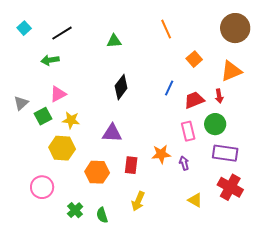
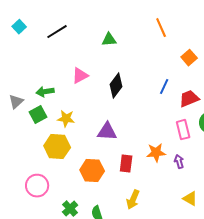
green arrow: (50, 60) -> (45, 92), moved
pink triangle: (58, 94) -> (80, 76), moved

